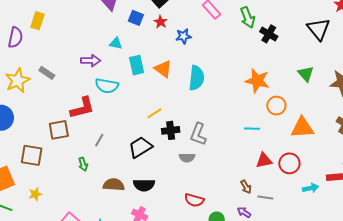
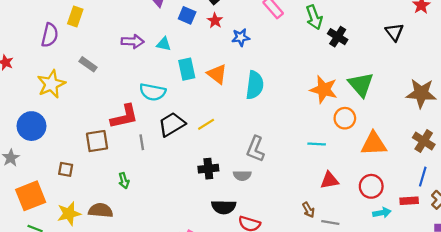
black triangle: (319, 29) -> (394, 32), size x0.7
purple arrow: (91, 61) -> (133, 42), moved
gray rectangle: (47, 73) -> (88, 64), moved
green triangle: (306, 74) -> (361, 85), moved, size x1.4
black cross: (171, 130) -> (208, 169), moved
gray line: (99, 140) -> (142, 142), moved, turned -40
black trapezoid: (140, 147) -> (172, 124), moved
brown square: (32, 155) -> (66, 169), size x0.6
red circle: (289, 163) -> (371, 186), moved
brown semicircle: (114, 185) -> (101, 210), moved
black semicircle: (144, 185) -> (224, 207), moved
yellow star: (35, 194) -> (69, 214), size x1.5

